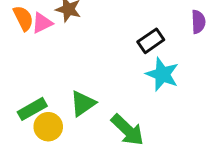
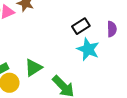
purple semicircle: (198, 22) -> (112, 29), moved

